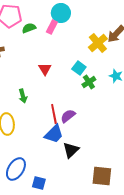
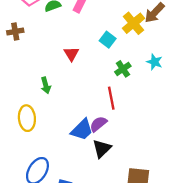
cyan square: (79, 68) -> (108, 40), moved
red line: (54, 114) -> (111, 98), moved
purple semicircle: (68, 116) -> (98, 124), moved

